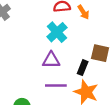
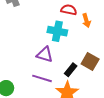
cyan cross: (57, 32) -> (57, 31), turned 36

